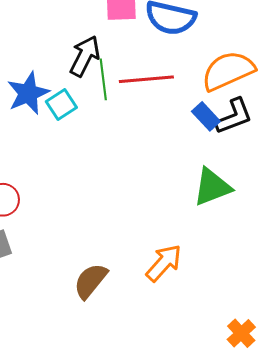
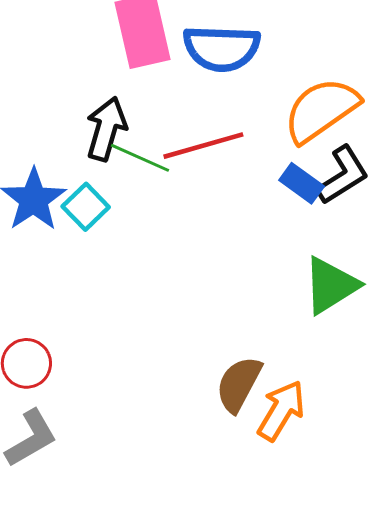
green line: (103, 79) -> (140, 158), turned -48
brown semicircle: (90, 281) -> (239, 384), moved

